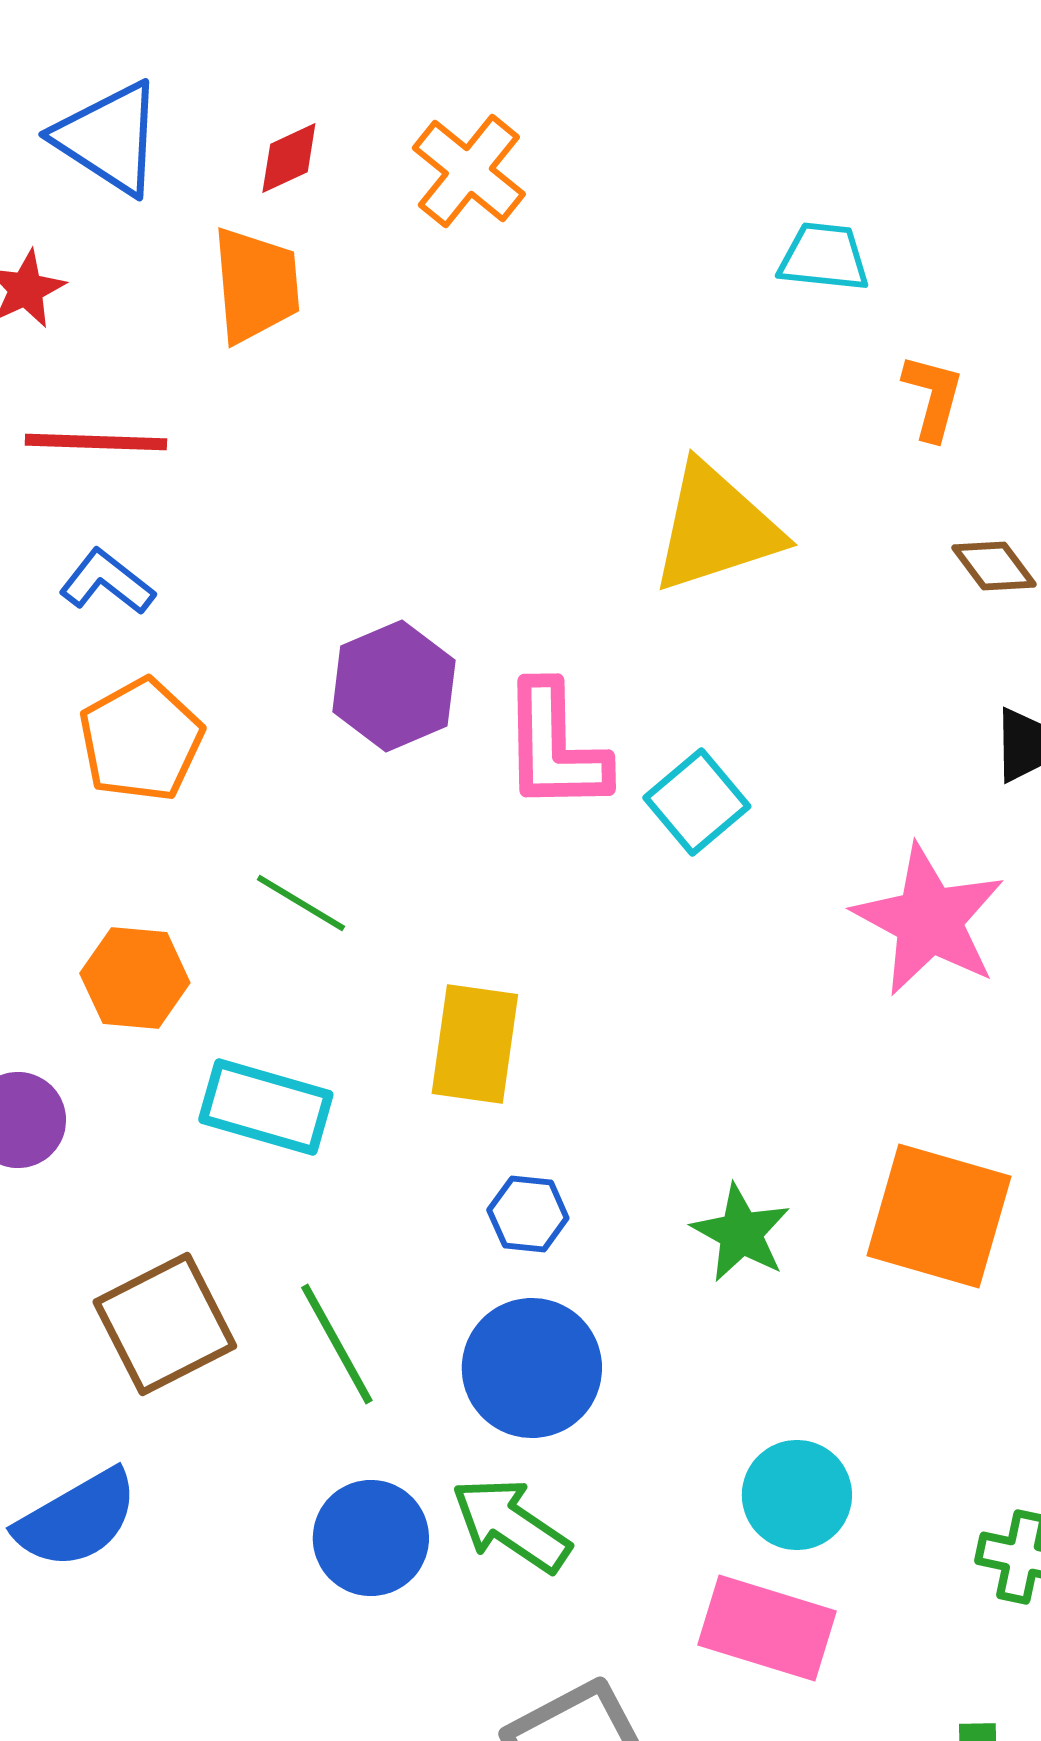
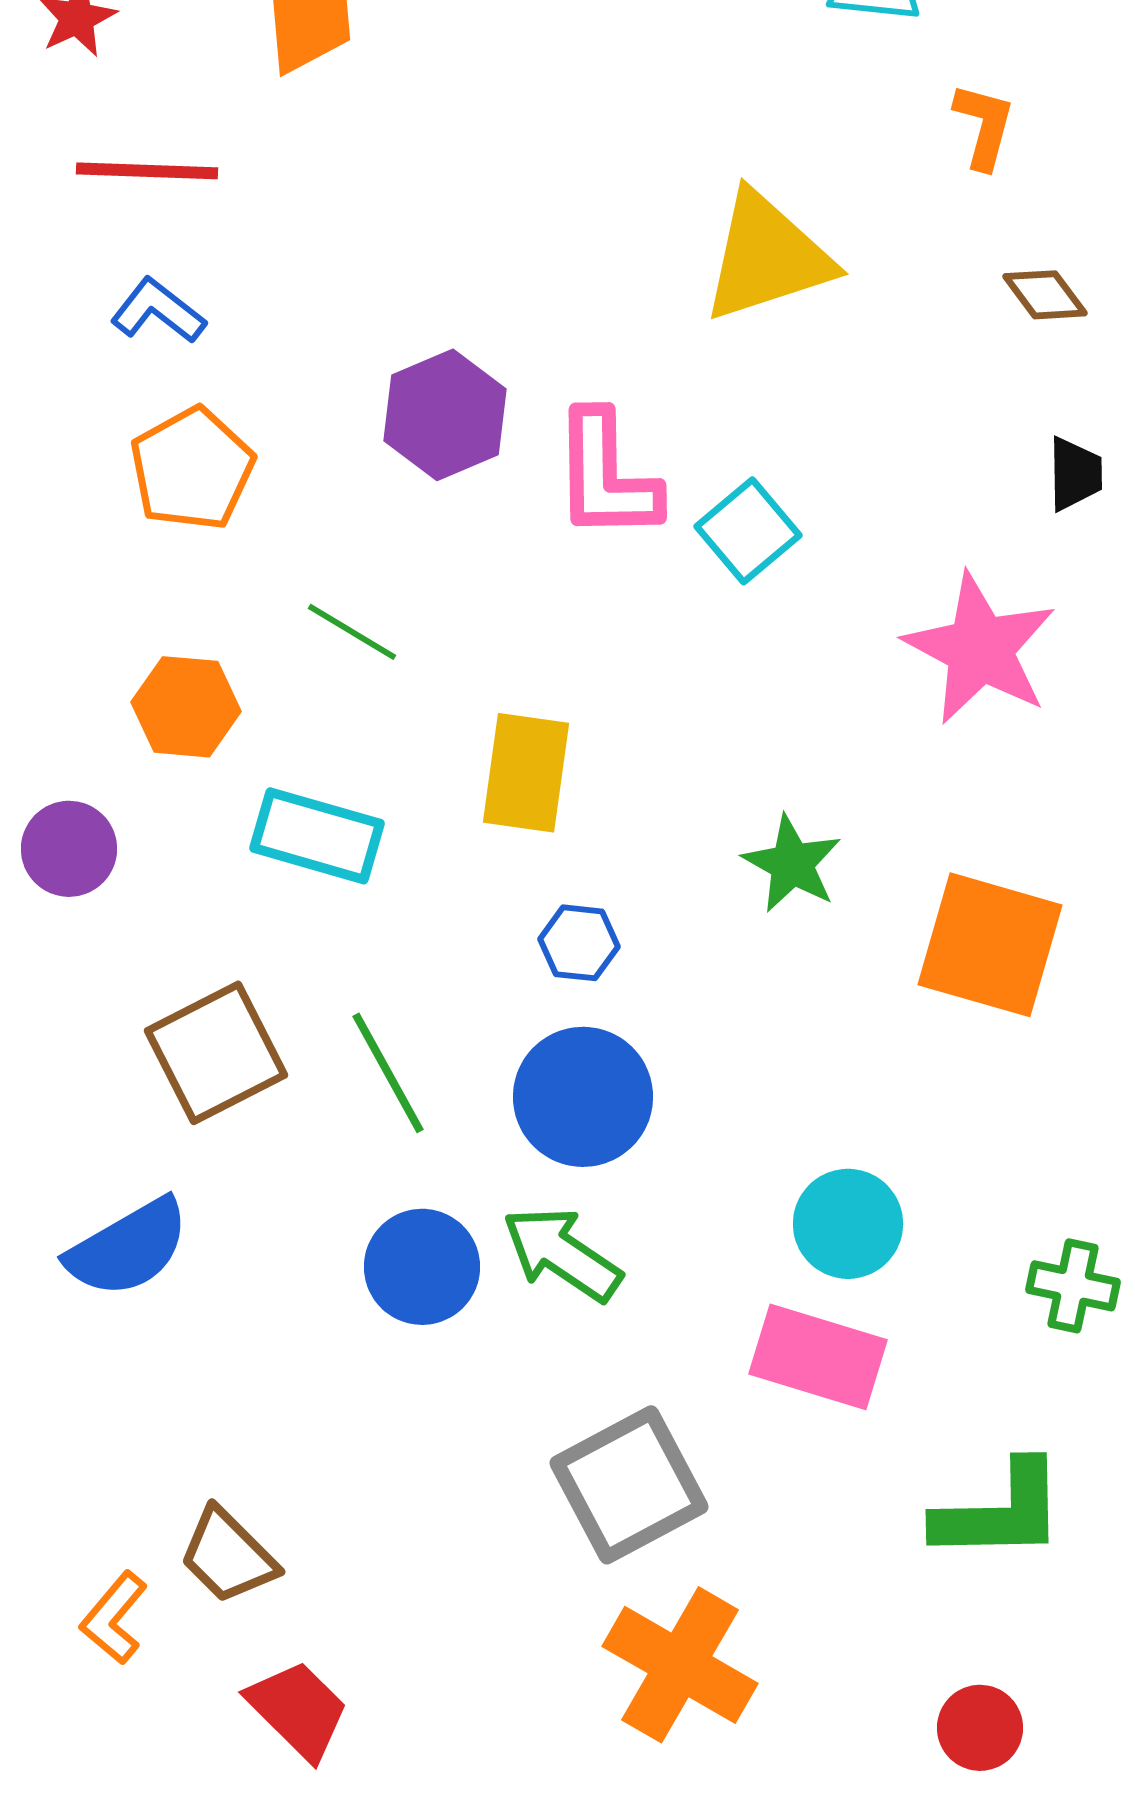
green star: (741, 1233) -> (792, 864), moved

